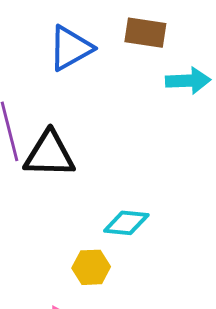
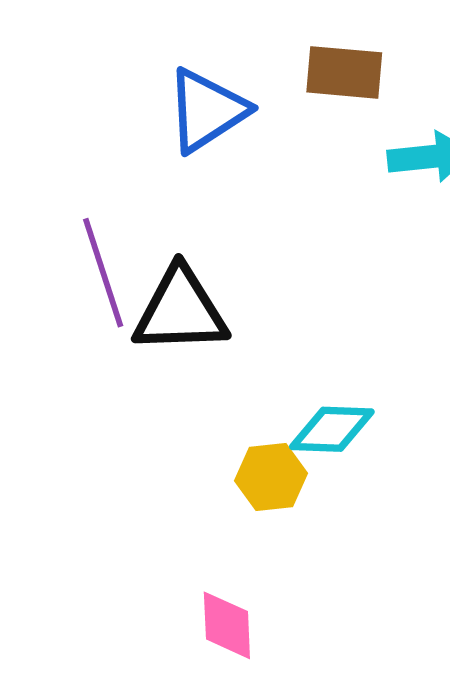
yellow hexagon: (91, 267) -> (271, 477), moved

